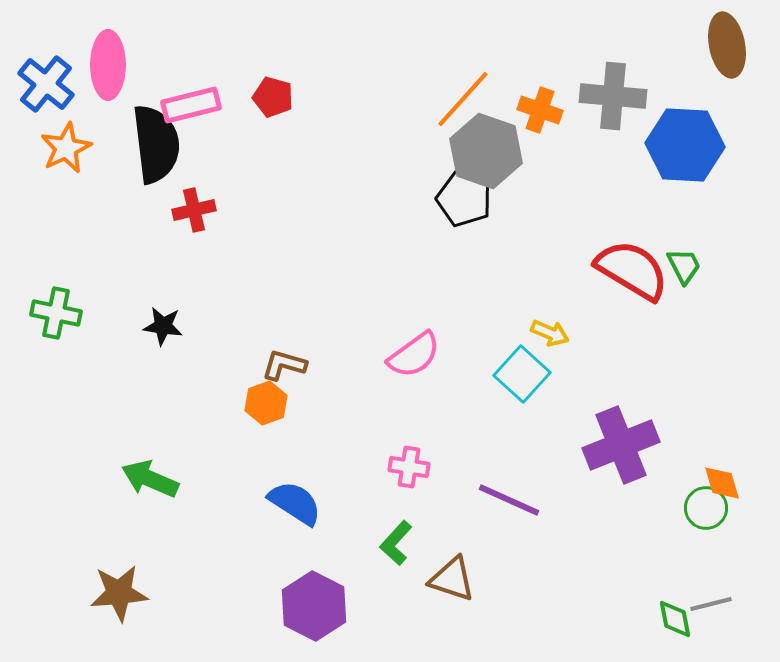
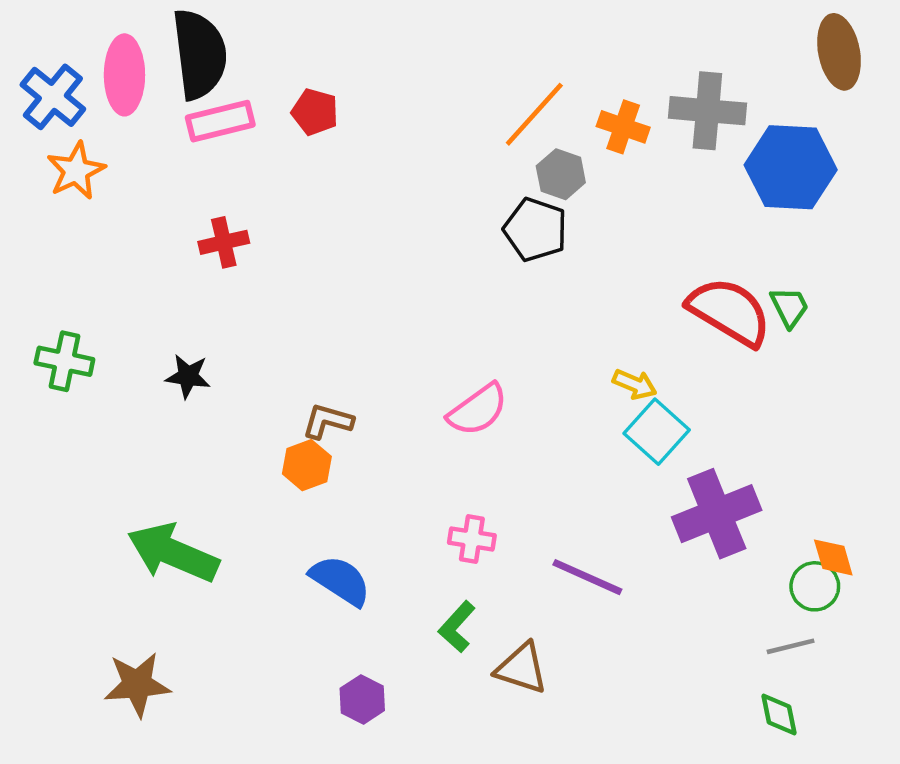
black semicircle: (156, 144) -> (199, 54), moved
gray hexagon: (486, 151) -> (561, 174), size x0.6
cyan square: (522, 374) -> (657, 432), moved
green arrow: (150, 479) -> (173, 553), size x1.4
gray line: (711, 604) -> (791, 646), moved
purple hexagon: (314, 606) -> (362, 699), size x0.6

